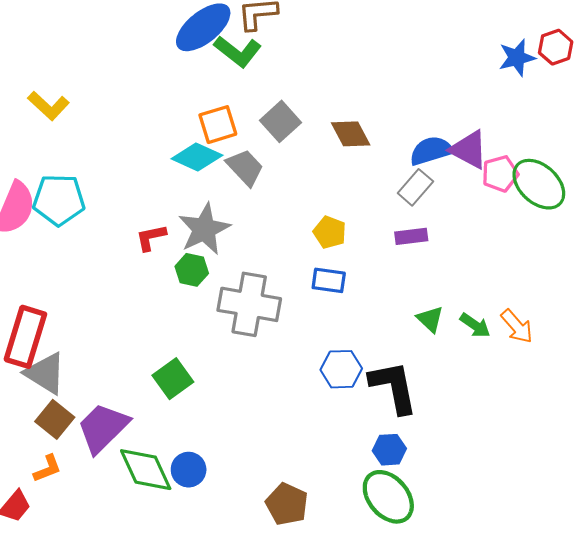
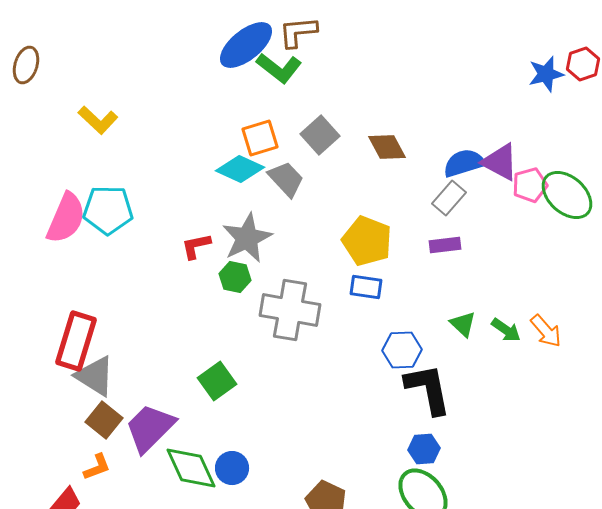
yellow pentagon: (330, 232) -> (367, 241), size x1.6
blue hexagon: (341, 369) -> (402, 350), moved

